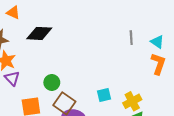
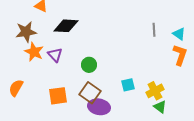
purple triangle: (12, 78) -> (55, 55), moved
green circle: (52, 82) -> (89, 65), moved

